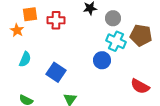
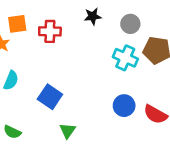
gray circle: (113, 18) -> (130, 24), moved
blue circle: (102, 60) -> (124, 106), moved

